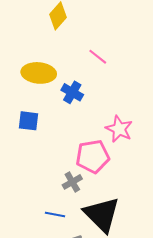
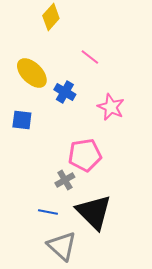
yellow ellipse: (39, 73) -> (32, 73), turned 40
pink star: (119, 129) -> (111, 107), moved

